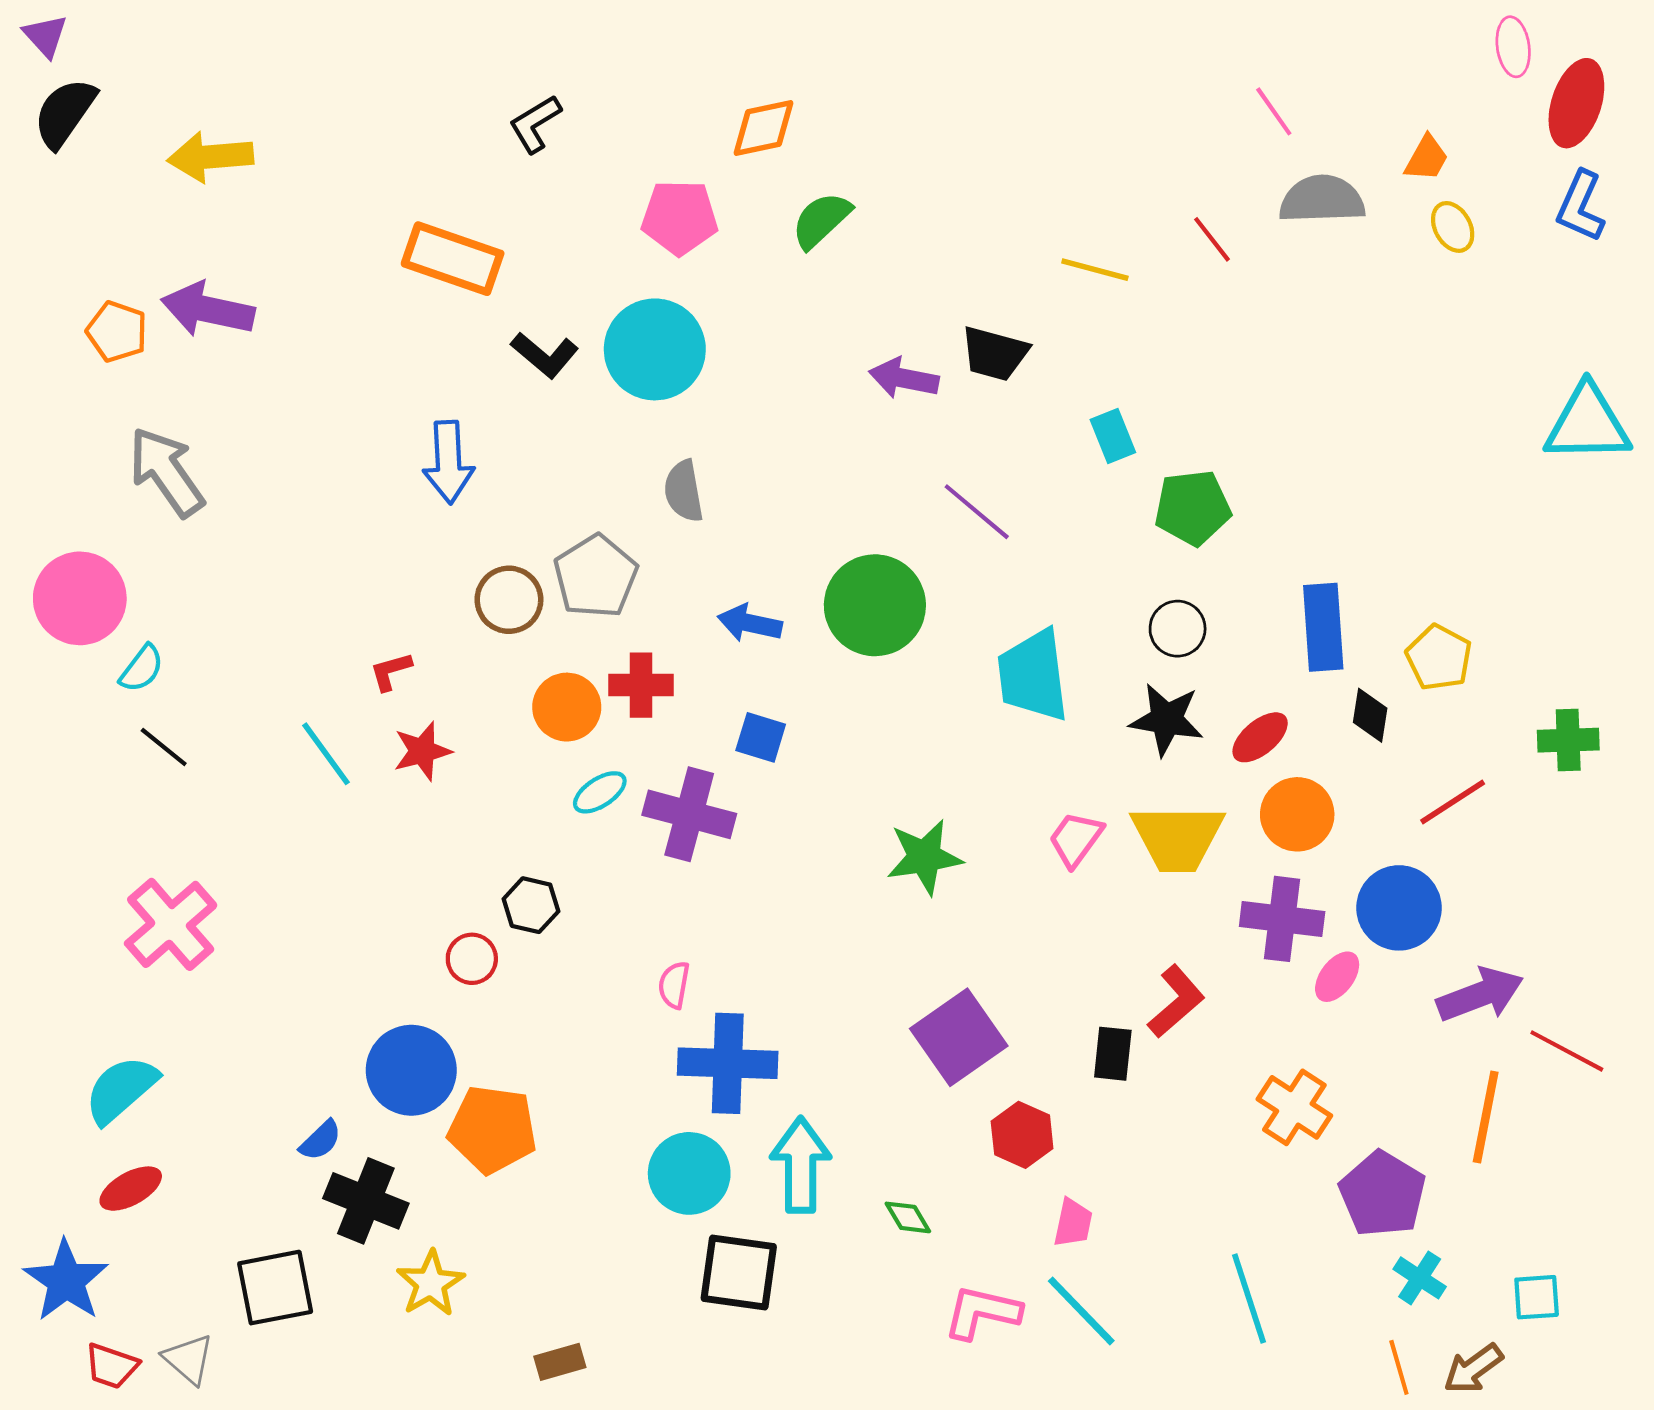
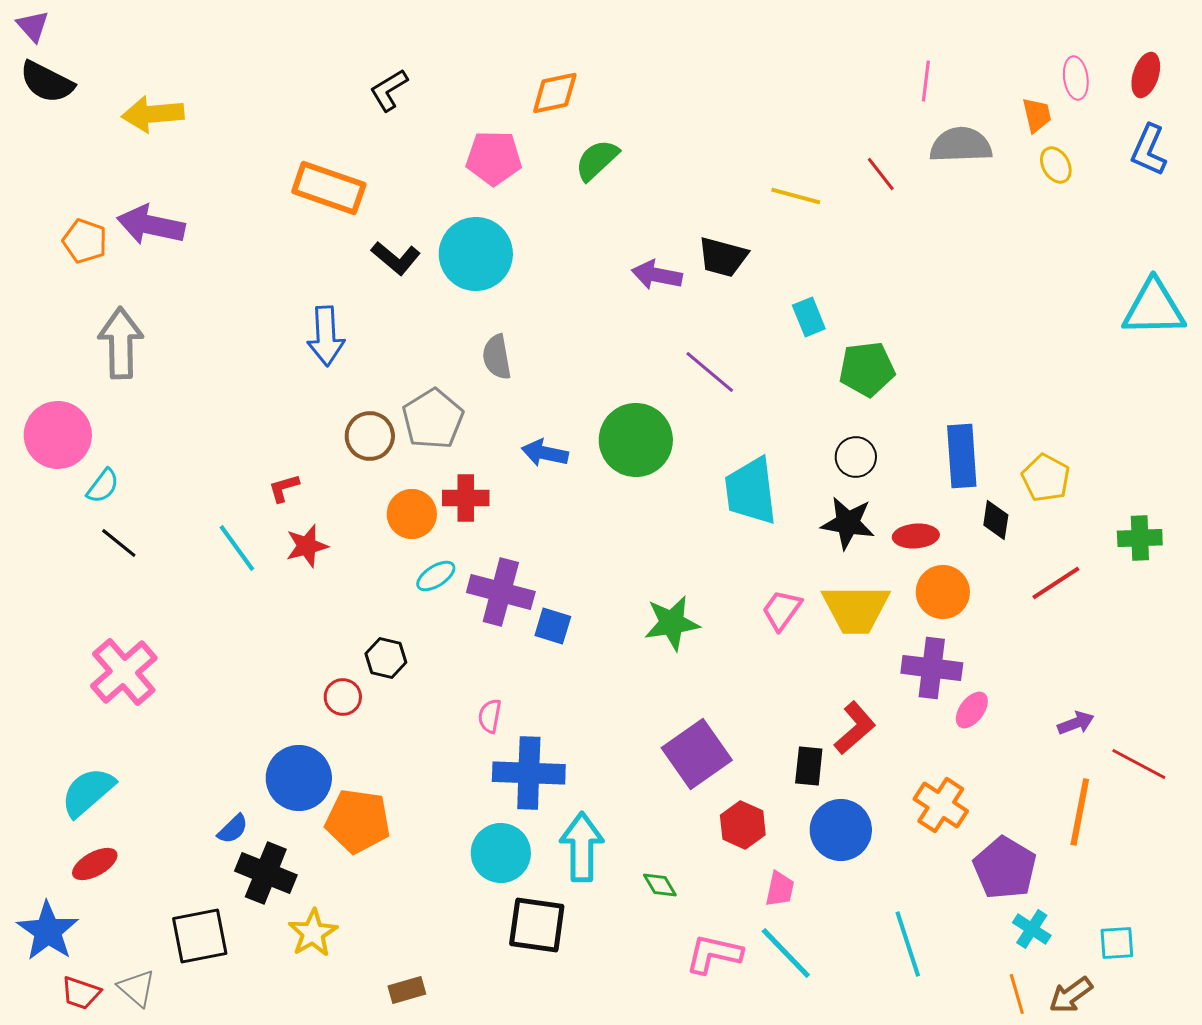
pink ellipse: (1513, 47) -> (1076, 78), moved
red ellipse: (1576, 103) -> (1146, 75), size x0.7
pink line: (1274, 111) -> (926, 81), turned 42
black semicircle: (65, 113) -> (47, 82), turned -98
orange trapezoid: (1427, 158) -> (1037, 115), turned -42
gray arrow: (166, 472) -> (121, 343), turned 34
blue square: (761, 737) -> (553, 626), moved
red ellipse: (1260, 737) -> (916, 536), turned 36
blue circle: (1399, 908) -> (841, 830), moved
purple arrow: (1480, 995) -> (1076, 723), size x0.6

